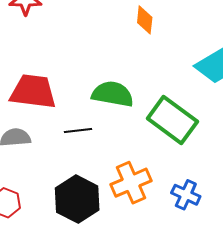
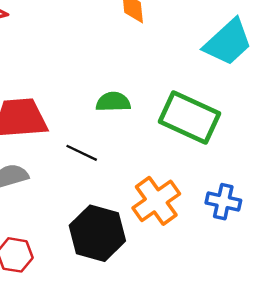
green semicircle: (113, 94) -> (113, 102), size x0.7
black line: (78, 130) -> (82, 153), turned 44

